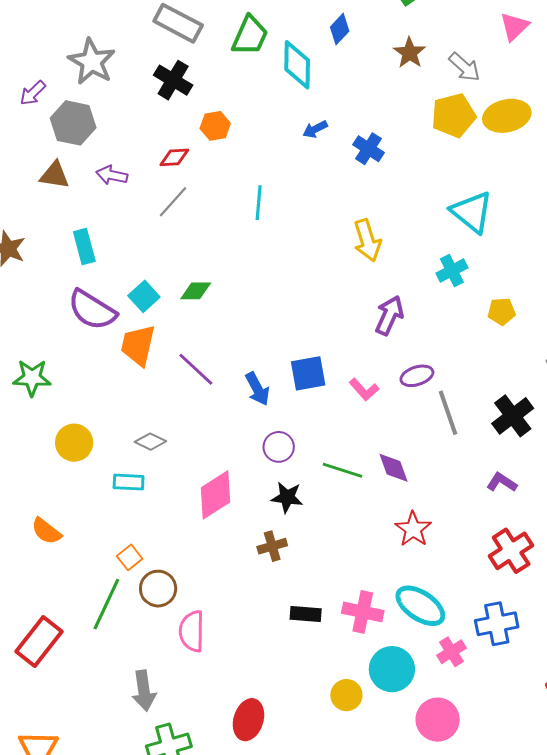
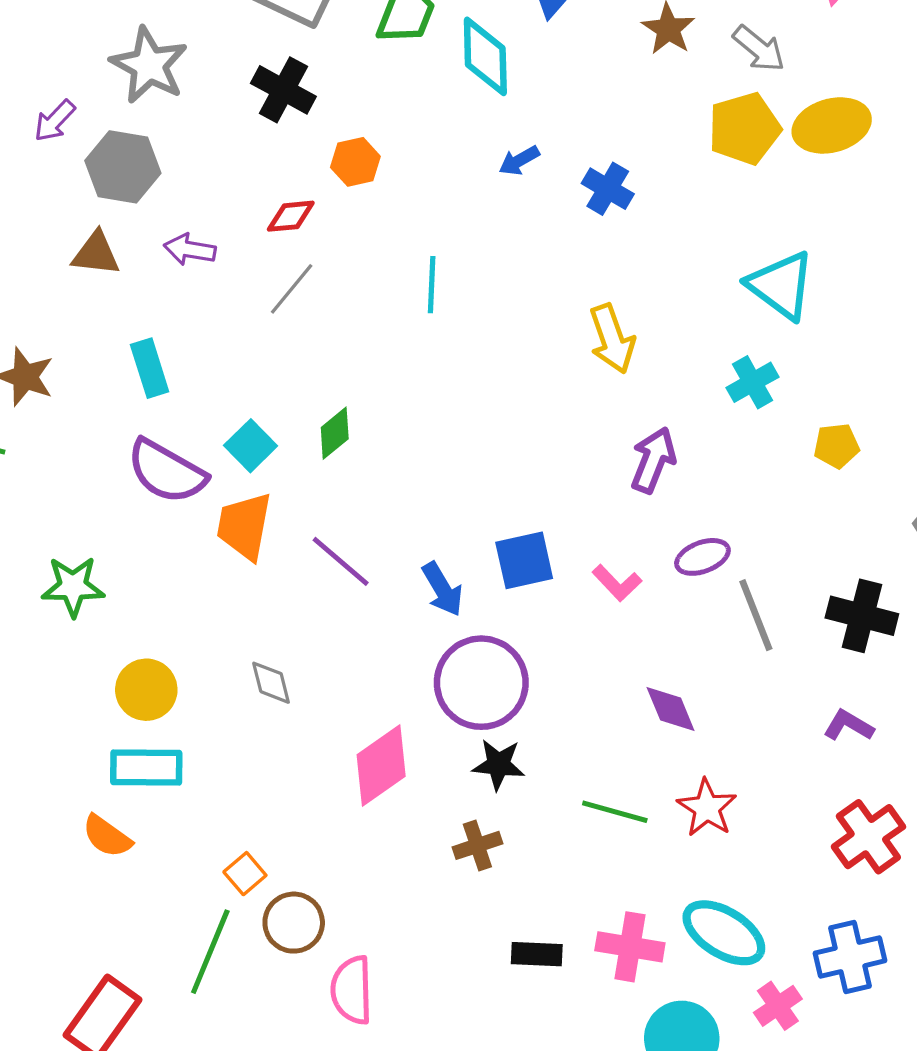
green diamond: (196, 291) -> (335, 433), turned -36
black cross: (513, 416) -> (862, 616), turned -36
gray diamond: (150, 442) -> (271, 683), turned 52
purple circle: (279, 447) -> (481, 683), size x1.8
green line: (343, 470) -> (615, 812), moved
cyan rectangle: (129, 482) -> (146, 767), moved, size x1.4

